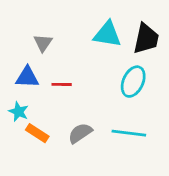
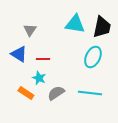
blue triangle: (27, 77) -> (19, 54), turned 30
cyan star: (19, 112) -> (39, 78), moved

